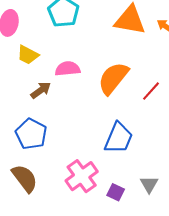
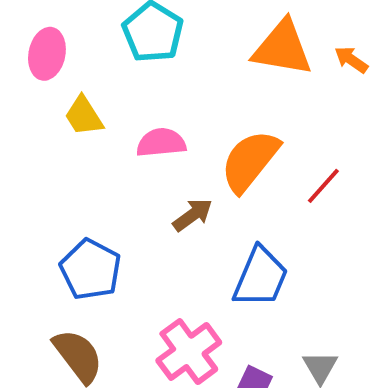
yellow trapezoid: (28, 55) -> (84, 116), turned 30
brown arrow: (41, 90) -> (193, 215), moved

